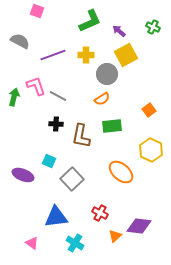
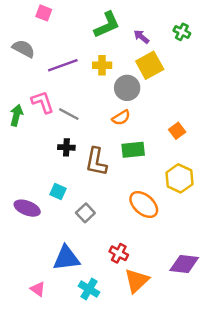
gray square: (72, 179) -> (85, 213), size x0.7
purple diamond: (139, 226) -> (184, 264), moved
orange triangle: (115, 236) -> (137, 281), size x1.6

